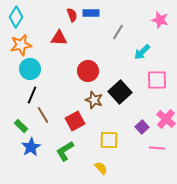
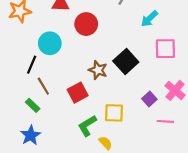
cyan circle: (30, 69) -> (50, 43), moved
red circle: (88, 71) -> (86, 24), moved
green rectangle: (21, 126) -> (33, 105), moved
blue star: (31, 147) -> (31, 135), moved
green L-shape: (65, 151) -> (87, 126), moved

